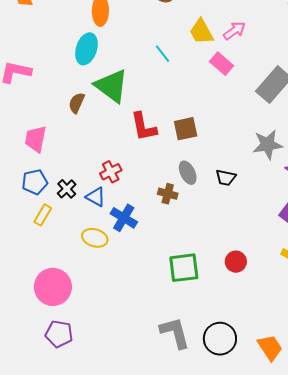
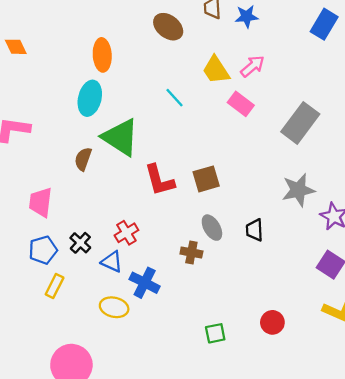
black trapezoid: (226, 178) -> (254, 230), turned 80
black cross: (67, 189) -> (80, 243), moved
green square: (184, 268) -> (215, 333), size x0.6

